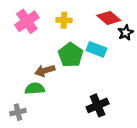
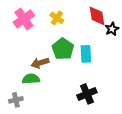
red diamond: (109, 18) -> (97, 16), turned 40
yellow cross: (64, 20) -> (57, 18), turned 32
cyan rectangle: (96, 49) -> (86, 54), moved, turned 66

